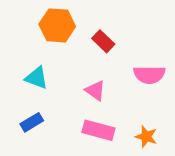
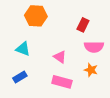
red rectangle: (103, 41) -> (83, 25), moved, turned 72
orange star: (146, 137) -> (91, 70), moved

